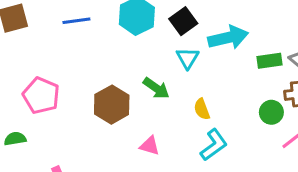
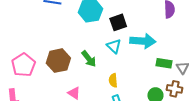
cyan triangle: (187, 58) -> (114, 46), turned -35
pink pentagon: (41, 95) -> (23, 65), moved

